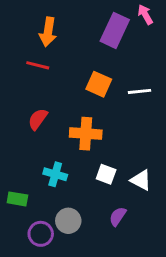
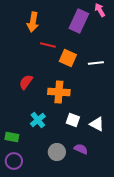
red line: (38, 65) -> (48, 45), moved
cyan cross: (55, 174) -> (38, 120), turned 35
purple semicircle: (118, 216) -> (81, 149), turned 80
gray circle: (68, 221) -> (57, 152), moved
purple circle: (41, 234) -> (14, 161), moved

